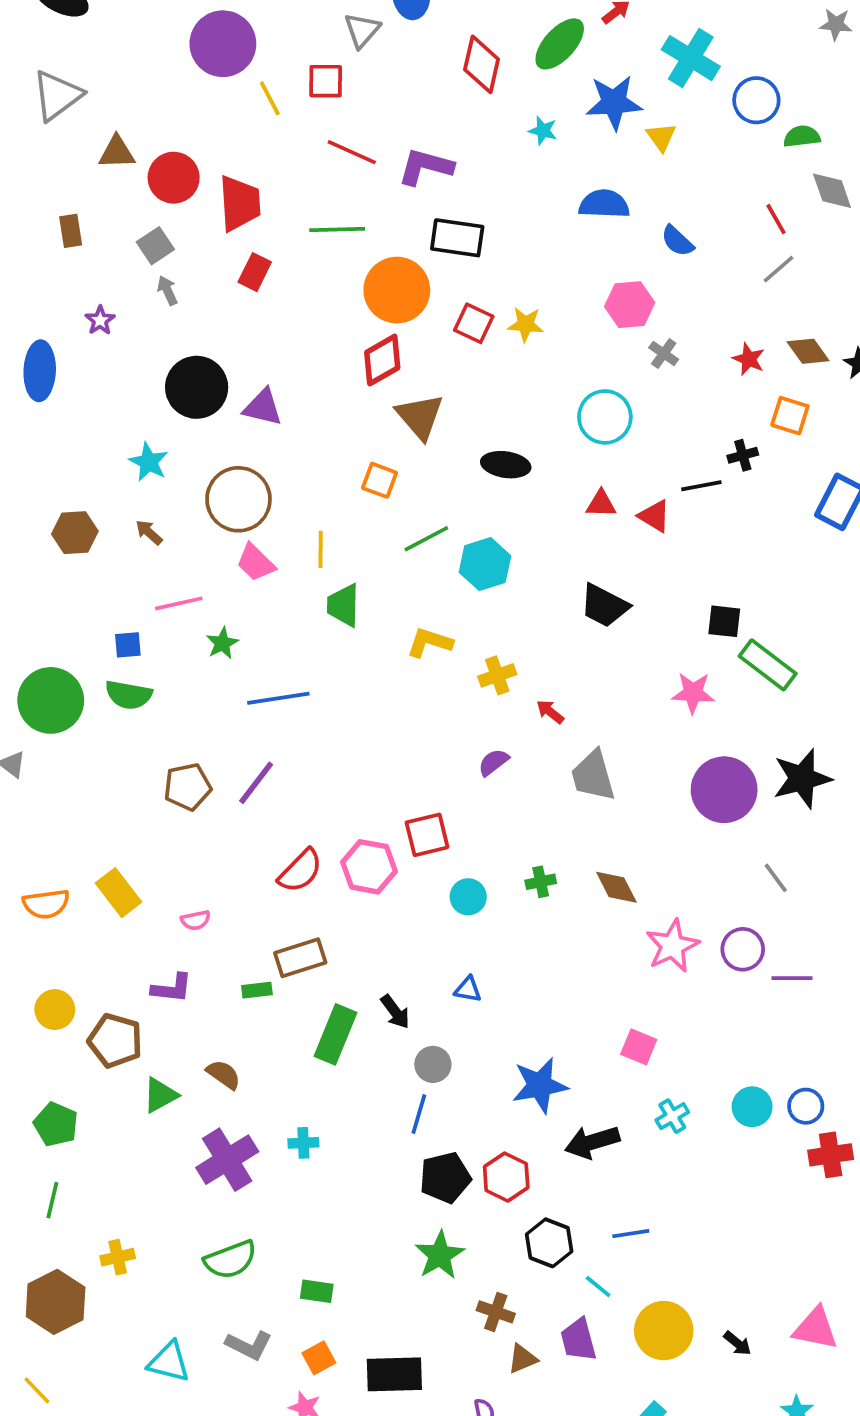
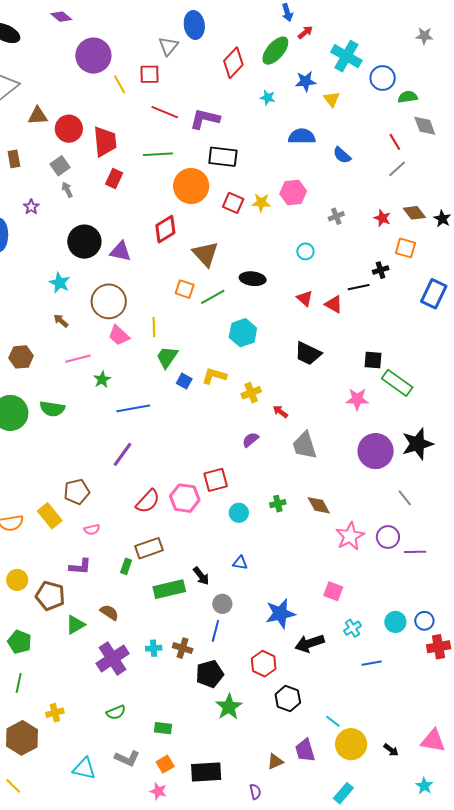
red diamond: (482, 64) -> (233, 63), turned 32
blue star: (614, 103) -> (306, 81), size x0.7
pink hexagon: (630, 305) -> (293, 192), moved
gray cross: (664, 353) -> (336, 216), turned 35
red diamond: (382, 360) -> (165, 229), moved
cyan circle: (605, 417) -> (305, 251), size x0.6
red triangle: (601, 504) -> (305, 298), turned 42
brown hexagon: (75, 533) -> (21, 357), moved
green line: (426, 539) -> (213, 297), moved
green trapezoid: (343, 605) -> (167, 357), turned 35
blue square: (128, 645) -> (184, 381), moved, turned 35
brown pentagon: (188, 787) -> (77, 492), moved
green rectangle: (257, 990) -> (126, 566), turned -63
green rectangle: (336, 1034) -> (169, 589), turned 56
black pentagon: (445, 1178) -> (210, 674), moved
blue line: (631, 1234) -> (372, 663), moved
green semicircle: (230, 1260) -> (116, 712), size x0.7
cyan line: (598, 1286) -> (333, 721), moved
brown cross: (496, 1312) -> (183, 648), moved

